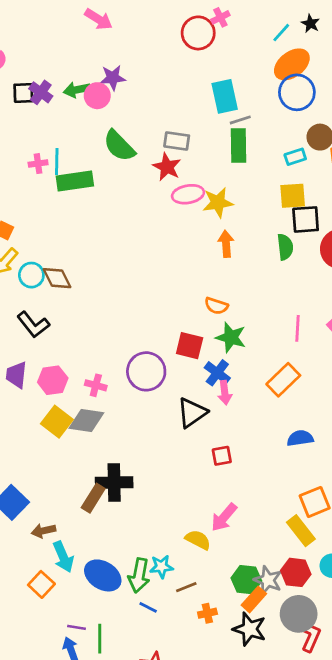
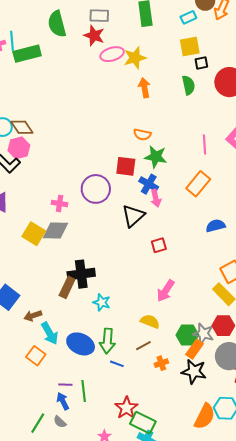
green semicircle: (119, 146) -> (57, 24), turned 36
black square: (306, 219) -> (201, 63), size x0.6
pink hexagon: (53, 380) -> (19, 148), moved
yellow semicircle: (198, 540) -> (150, 321), moved
cyan star: (161, 567) -> (102, 302), moved, turned 30

